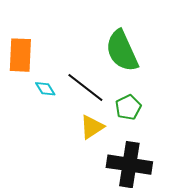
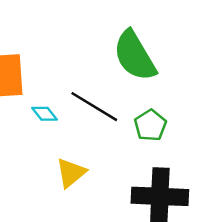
yellow triangle: (92, 127) -> (71, 173), moved

